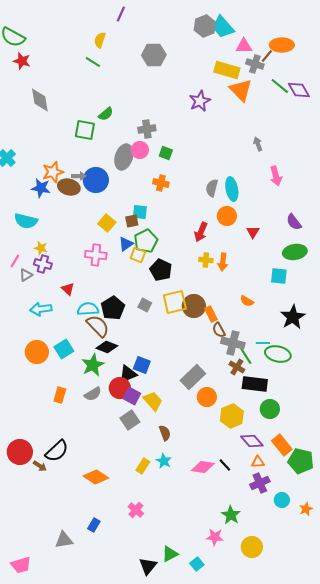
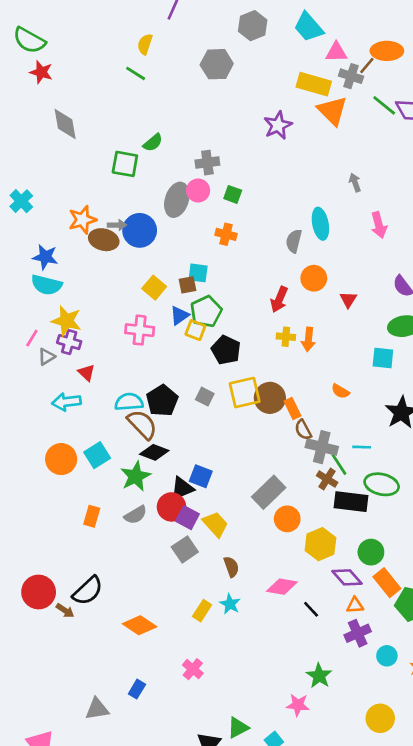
gray hexagon: (205, 26) -> (253, 26), moved
blue star: (41, 188) -> (45, 257), moved
cyan ellipse: (232, 189) -> (320, 224), moved
yellow star: (41, 248) -> (66, 321), size x1.6
red triangle: (68, 289) -> (86, 373), moved
green ellipse: (278, 354) -> (382, 484), moved
green circle: (270, 409) -> (371, 552), moved
pink diamond: (203, 467) -> (282, 587), moved
yellow circle: (252, 547) -> (380, 718), moved

